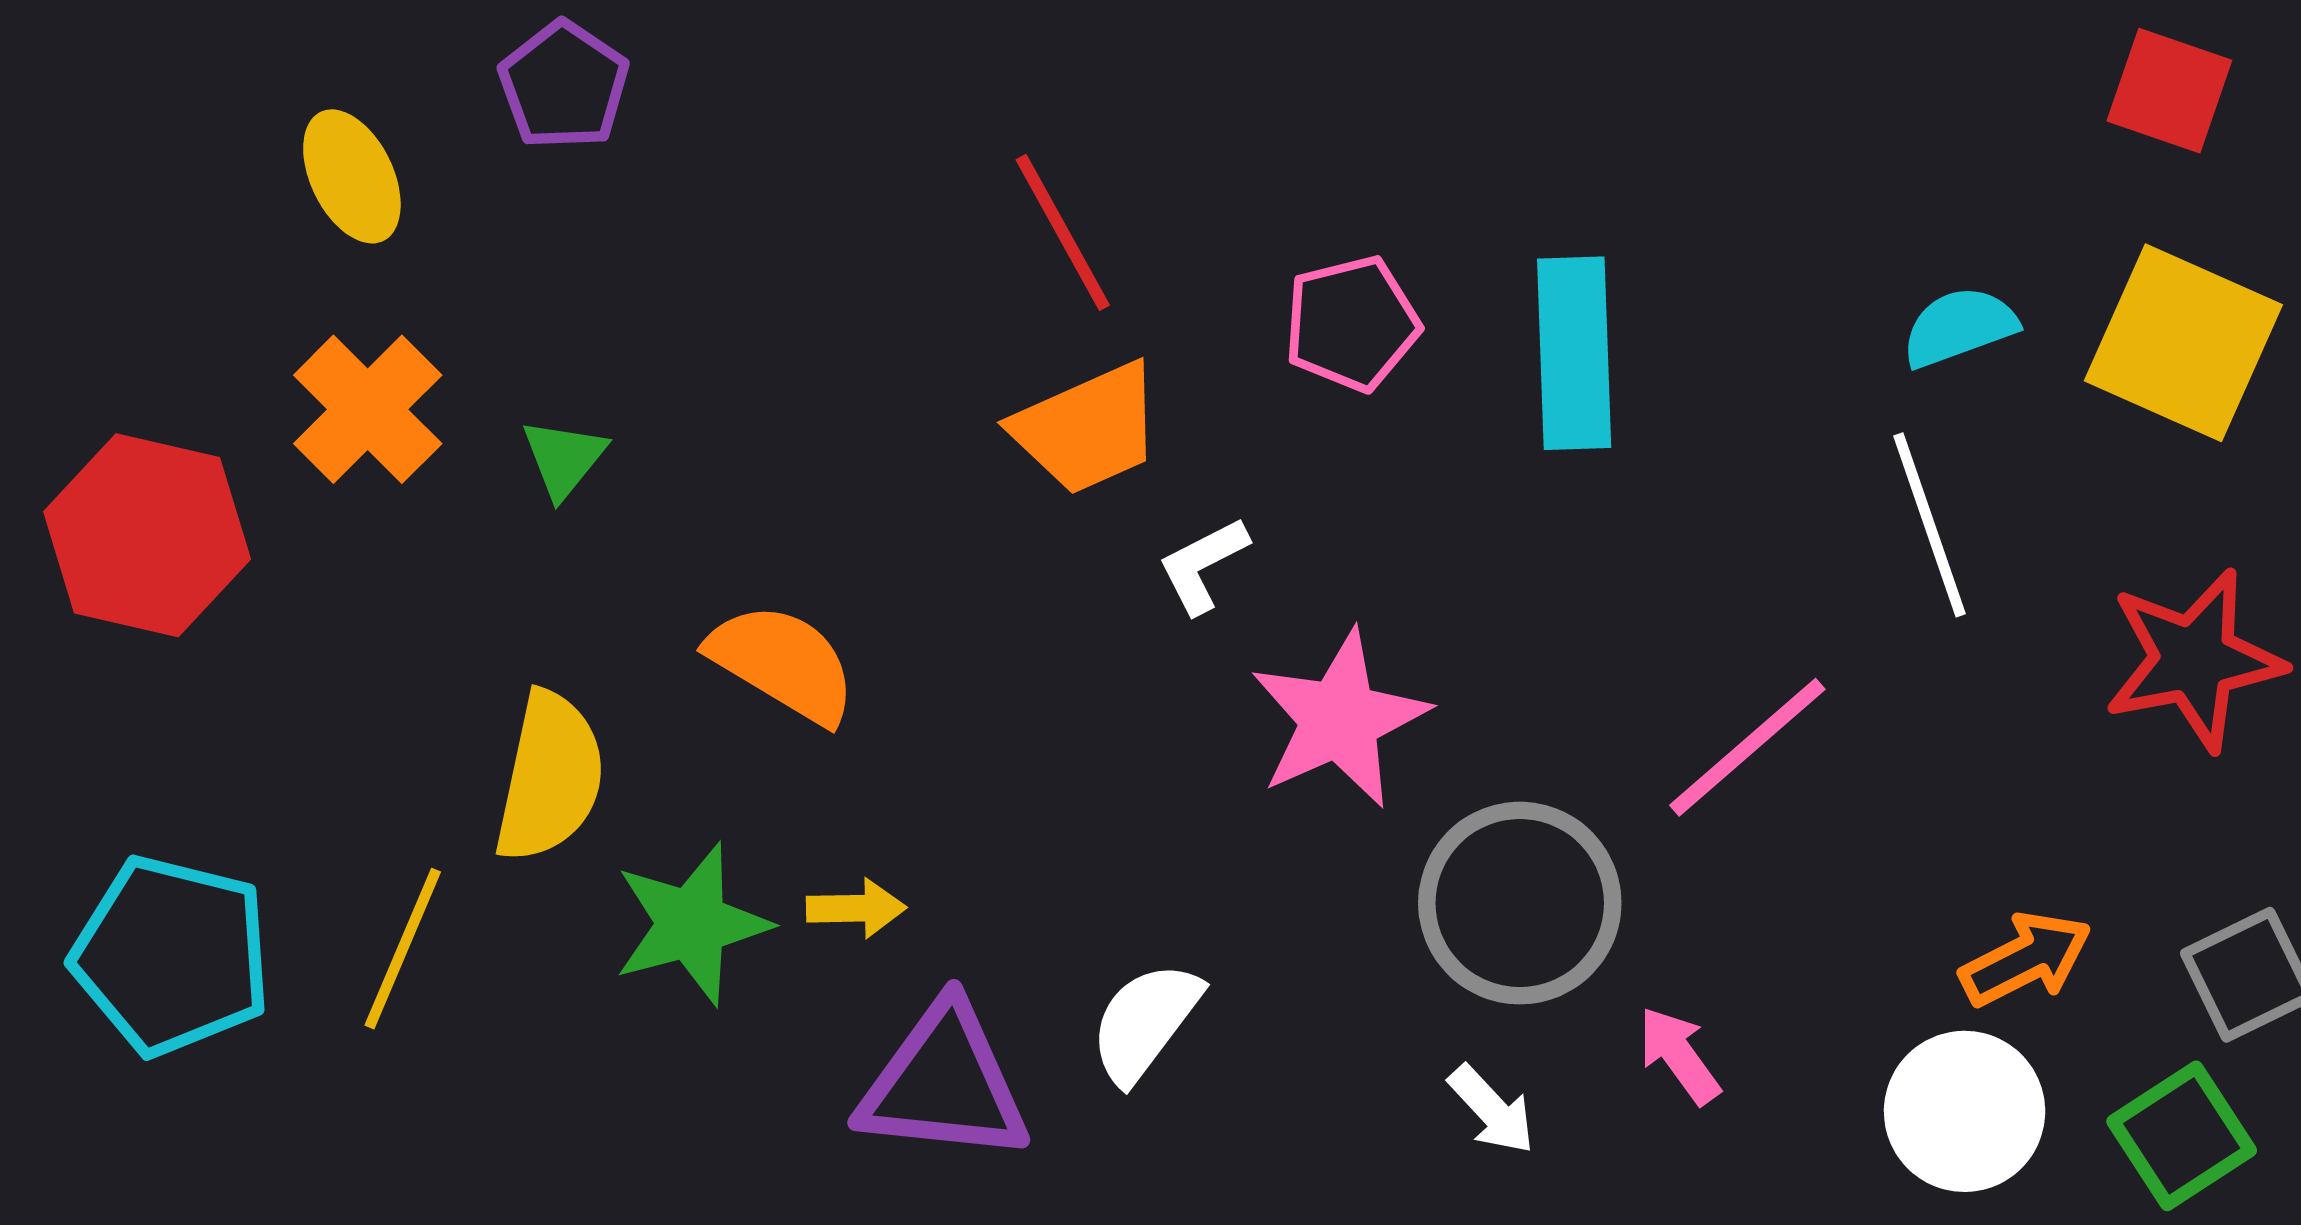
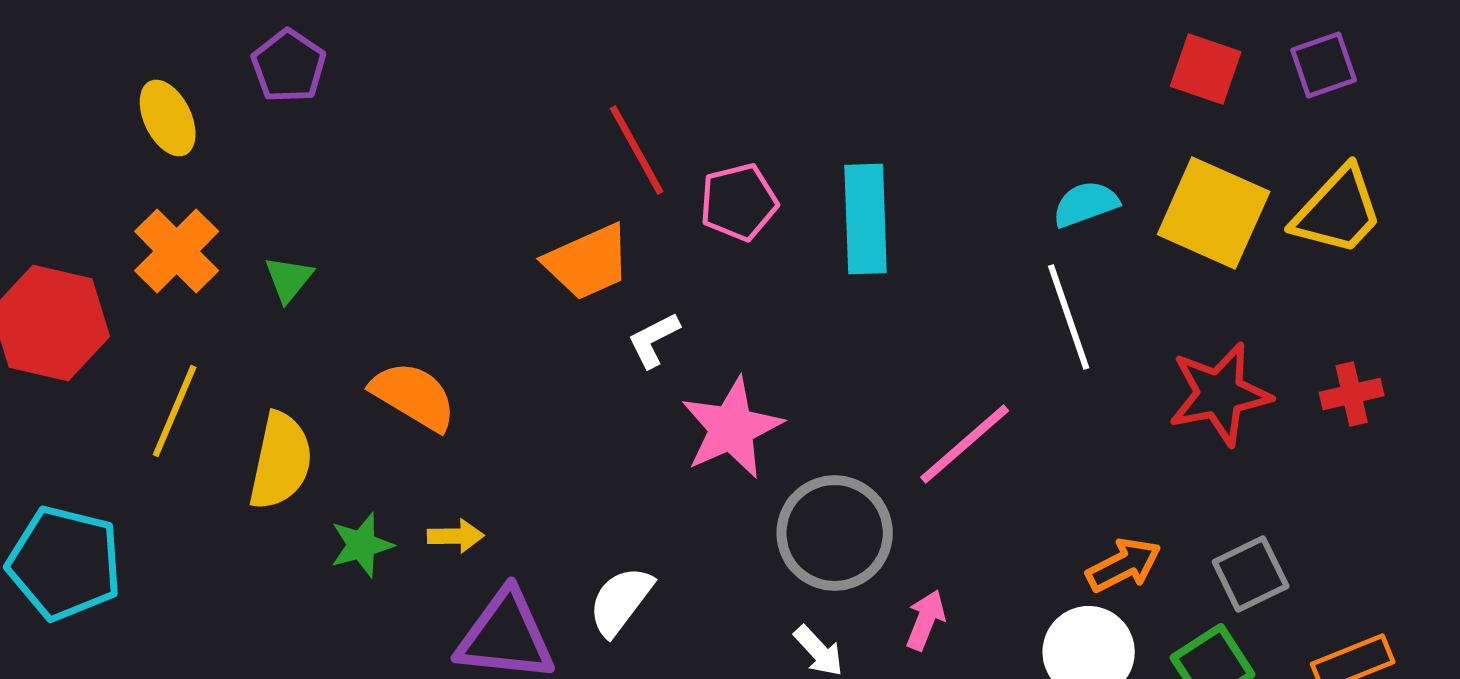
red line: (1063, 232) -> (637, 150), moved
green star: (692, 924) -> (362, 545), size x0.7
yellow line: (403, 949) -> (175, 411), moved
pink arrow: (1679, 1055) -> (926, 620), turned 58

